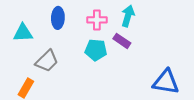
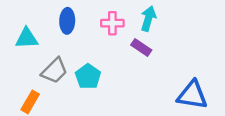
cyan pentagon: (96, 50) -> (88, 76), moved, turned 30

